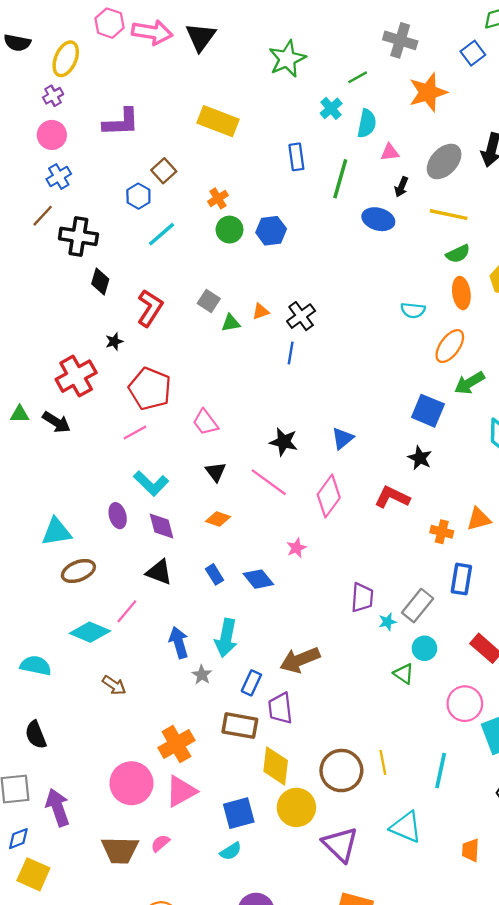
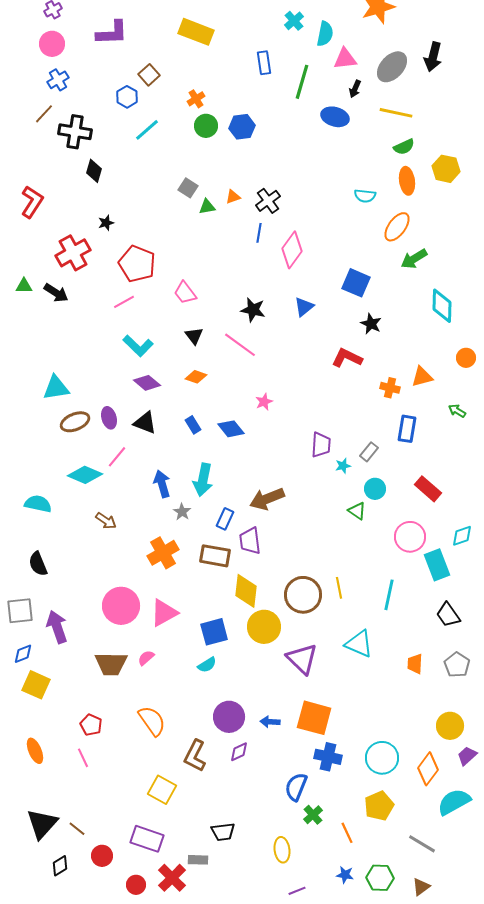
pink triangle: (390, 152) -> (345, 59), size x1.4
red L-shape: (150, 308) -> (32, 202), moved
blue square: (428, 411) -> (356, 283), moved
pink diamond: (329, 496) -> (292, 250), moved
purple ellipse: (118, 516) -> (109, 418), moved
purple diamond: (161, 526) -> (147, 383), turned -36
gray rectangle: (418, 606) -> (369, 452), size x0.7
orange cross: (176, 744) -> (163, 553), moved

